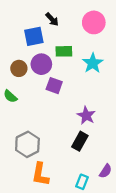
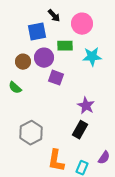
pink circle: (94, 22) -> (82, 24), moved
cyan star: (93, 63) -> (92, 57), turned 30
orange L-shape: (40, 174) -> (56, 161), moved

